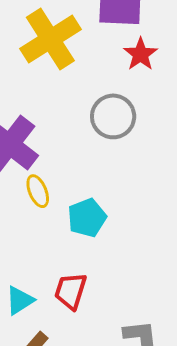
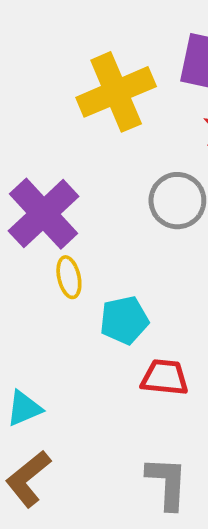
red trapezoid: (71, 291) -> (165, 377), moved, turned 69

